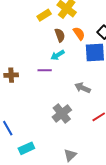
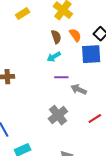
yellow rectangle: (44, 15) -> (23, 14), moved
purple line: (45, 70) -> (61, 77), moved

